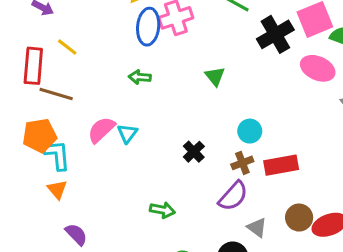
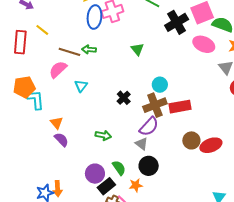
brown line: (56, 94) -> (69, 52), moved
pink semicircle: (101, 130) -> (58, 69), moved
brown cross: (242, 163) -> (155, 105), size x1.6
orange triangle: (57, 190) -> (57, 123), moved
gray triangle: (257, 227) -> (142, 144), moved
purple semicircle: (76, 234) -> (61, 140), moved

